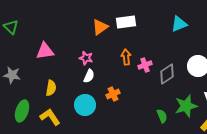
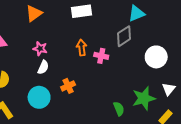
orange triangle: (100, 27) -> (34, 13), moved
pink cross: (145, 65) -> (101, 56), turned 32
gray diamond: (167, 74) -> (124, 36), moved

